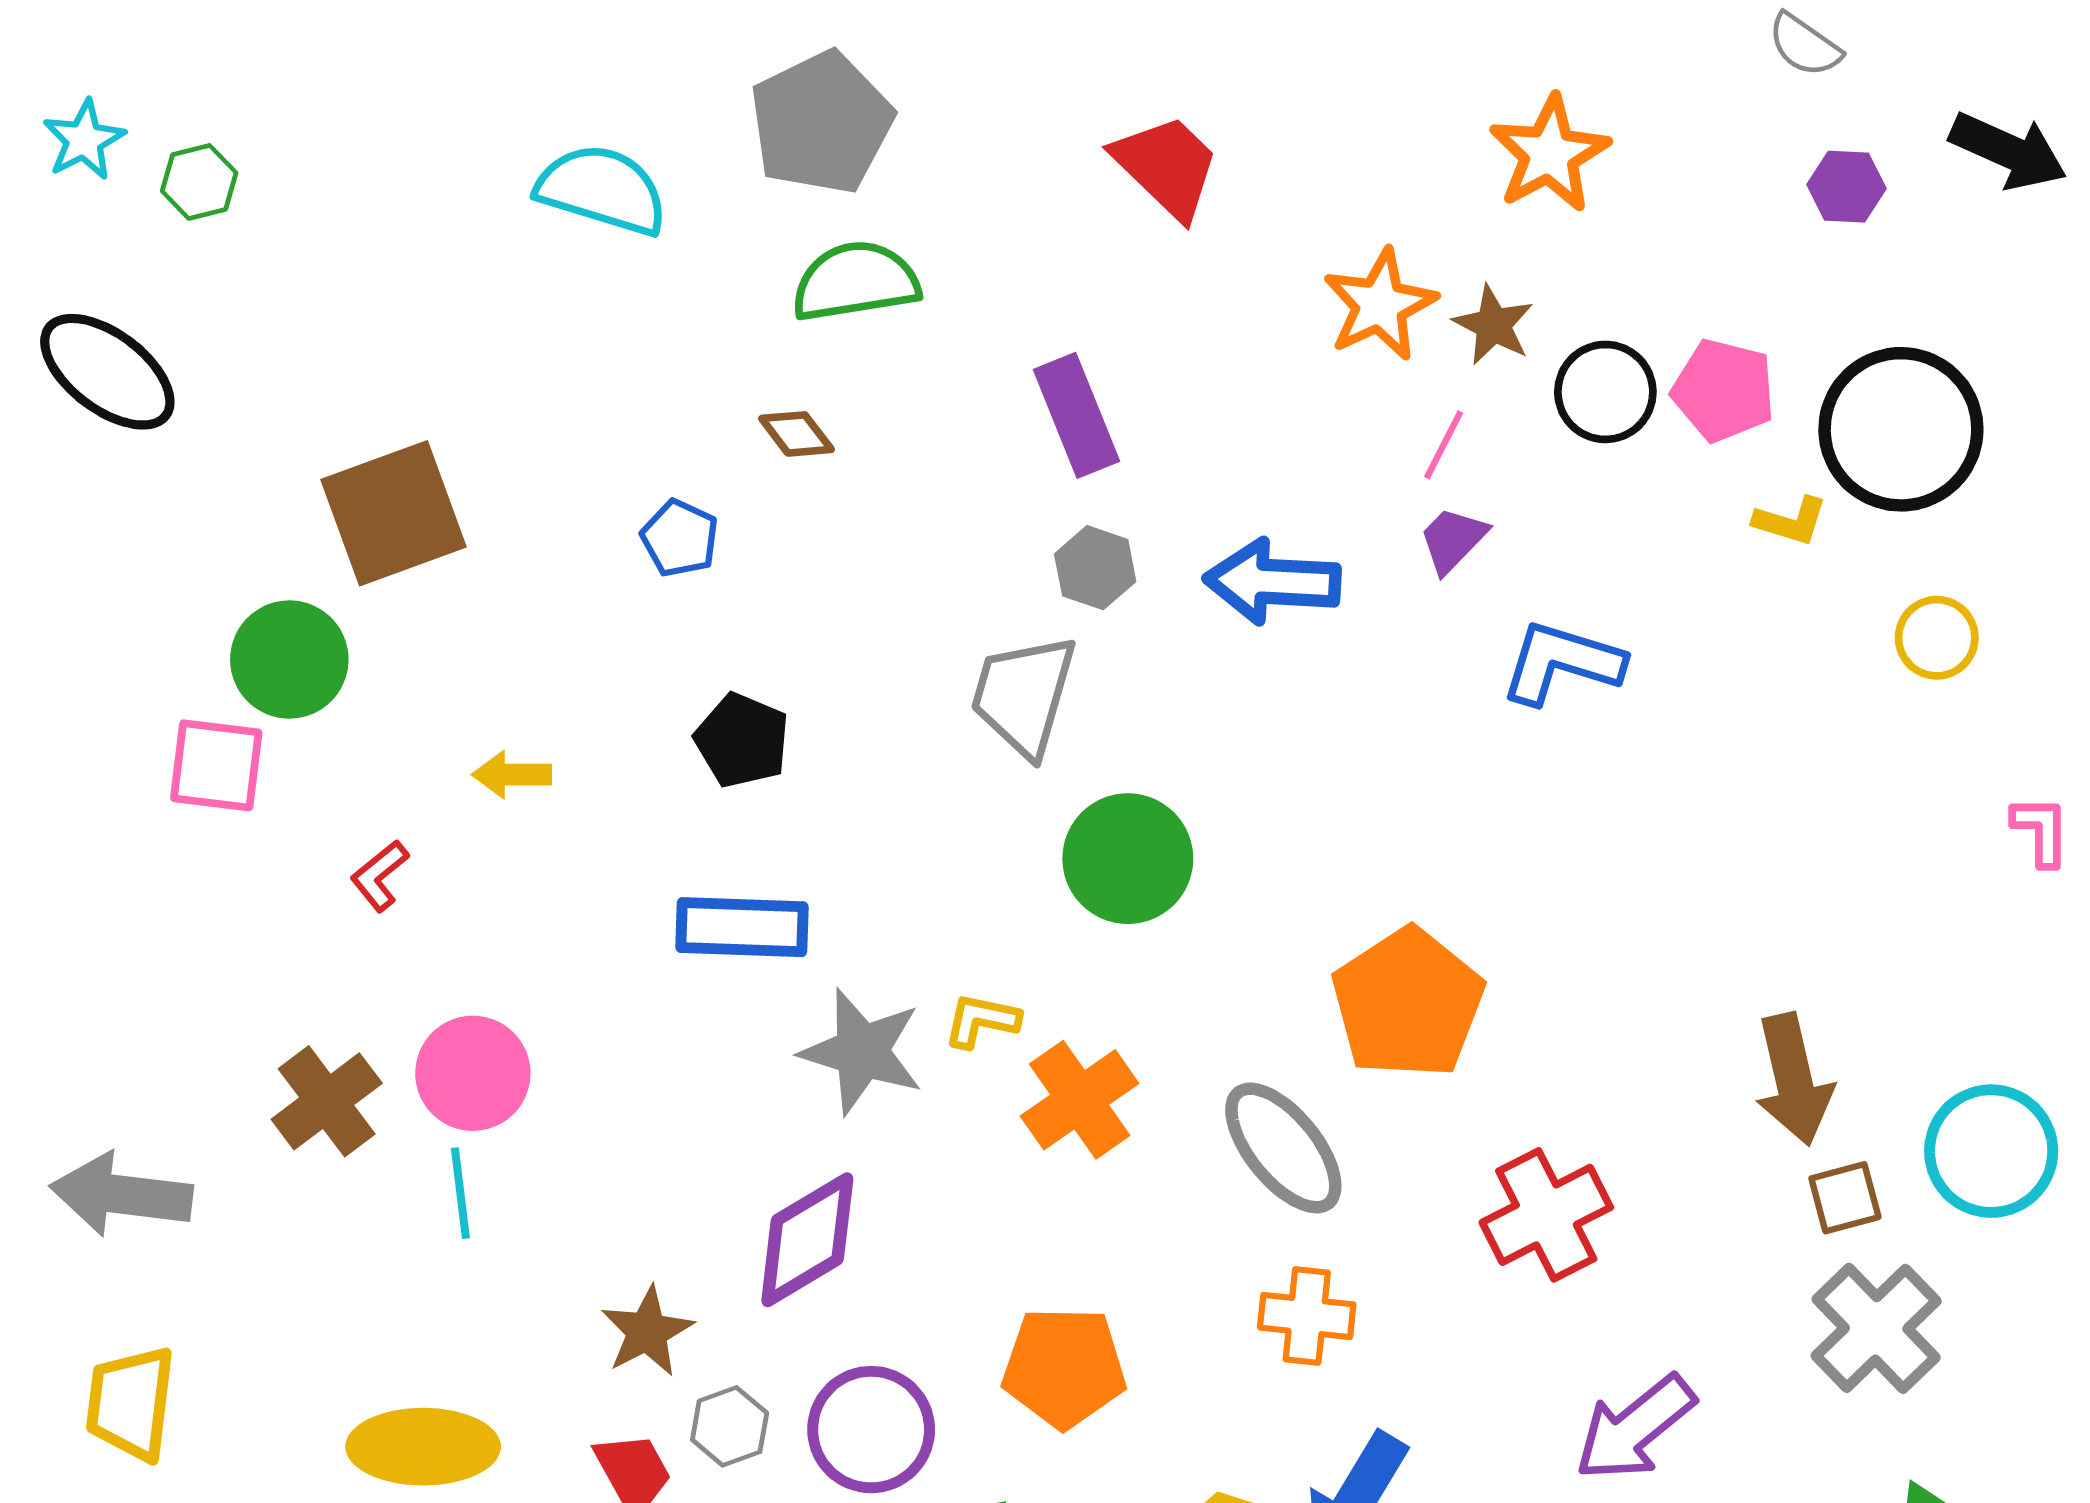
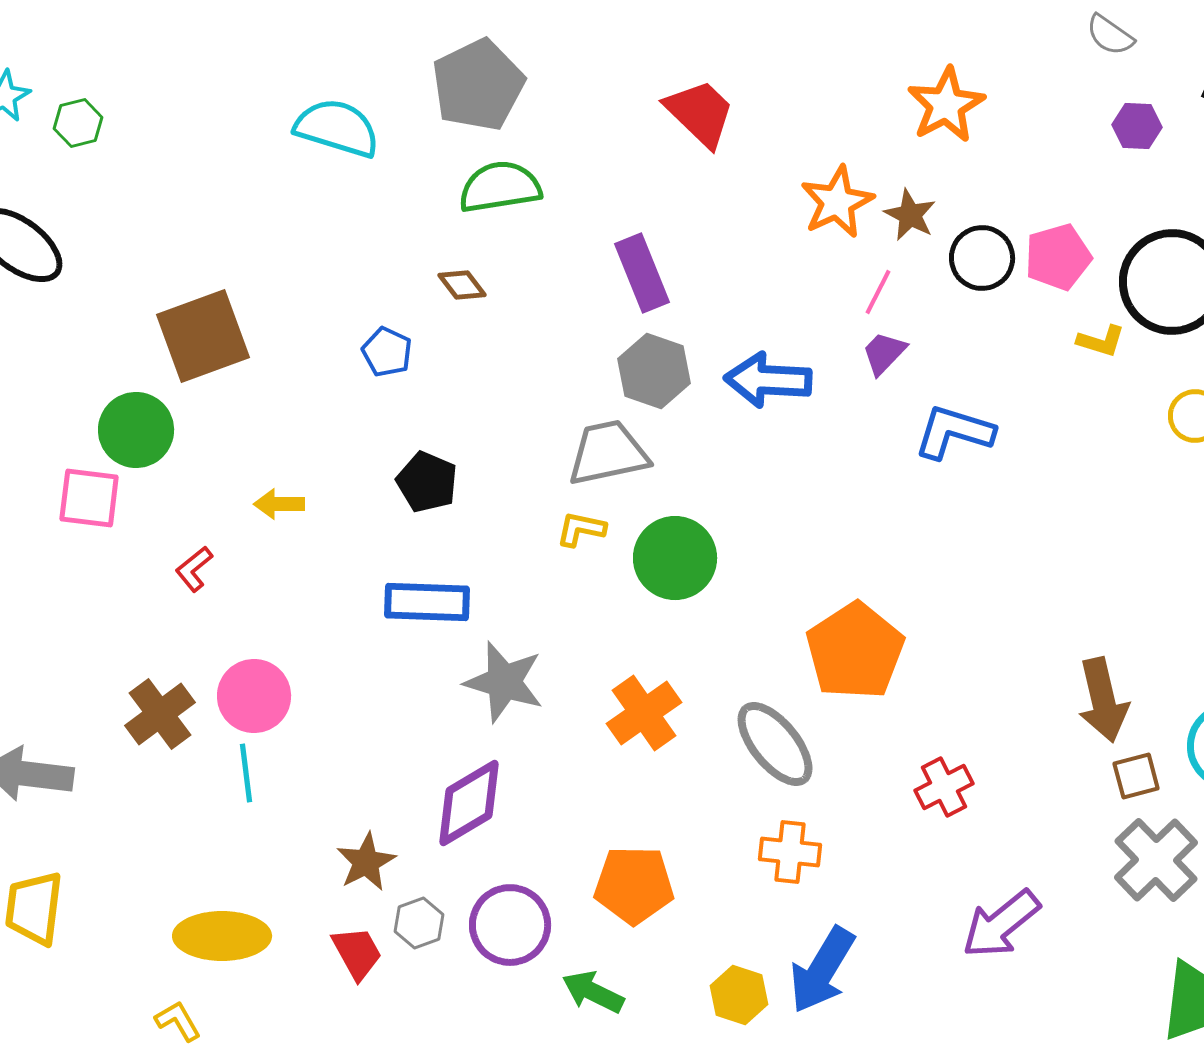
pink pentagon: (1724, 390) -> (1058, 257), turned -30
gray hexagon: (1095, 568) -> (654, 371), size x1.4
gray trapezoid: (1024, 695) -> (608, 453), turned 62
yellow L-shape: (982, 1020) -> (581, 529), moved
red cross: (1546, 1215) -> (944, 787), size x0.7

